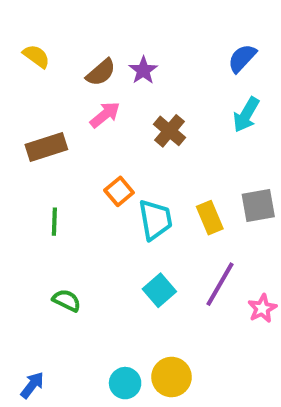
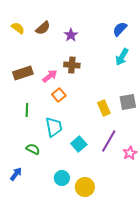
brown semicircle: (101, 72) -> (43, 28), moved
pink arrow: (105, 115) -> (50, 76), moved
brown cross: (169, 131) -> (72, 65), moved, turned -35
cyan trapezoid: (155, 220) -> (54, 127), moved
cyan circle: (125, 383) -> (62, 178), moved
blue arrow: (32, 385) -> (16, 174), moved

